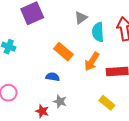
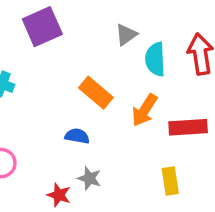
yellow rectangle: (107, 103) -> (170, 181), turned 42

